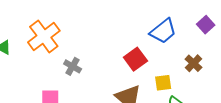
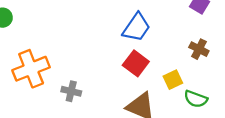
blue trapezoid: (163, 31) -> (136, 27), moved
orange cross: (44, 37) -> (31, 69), turned 32

